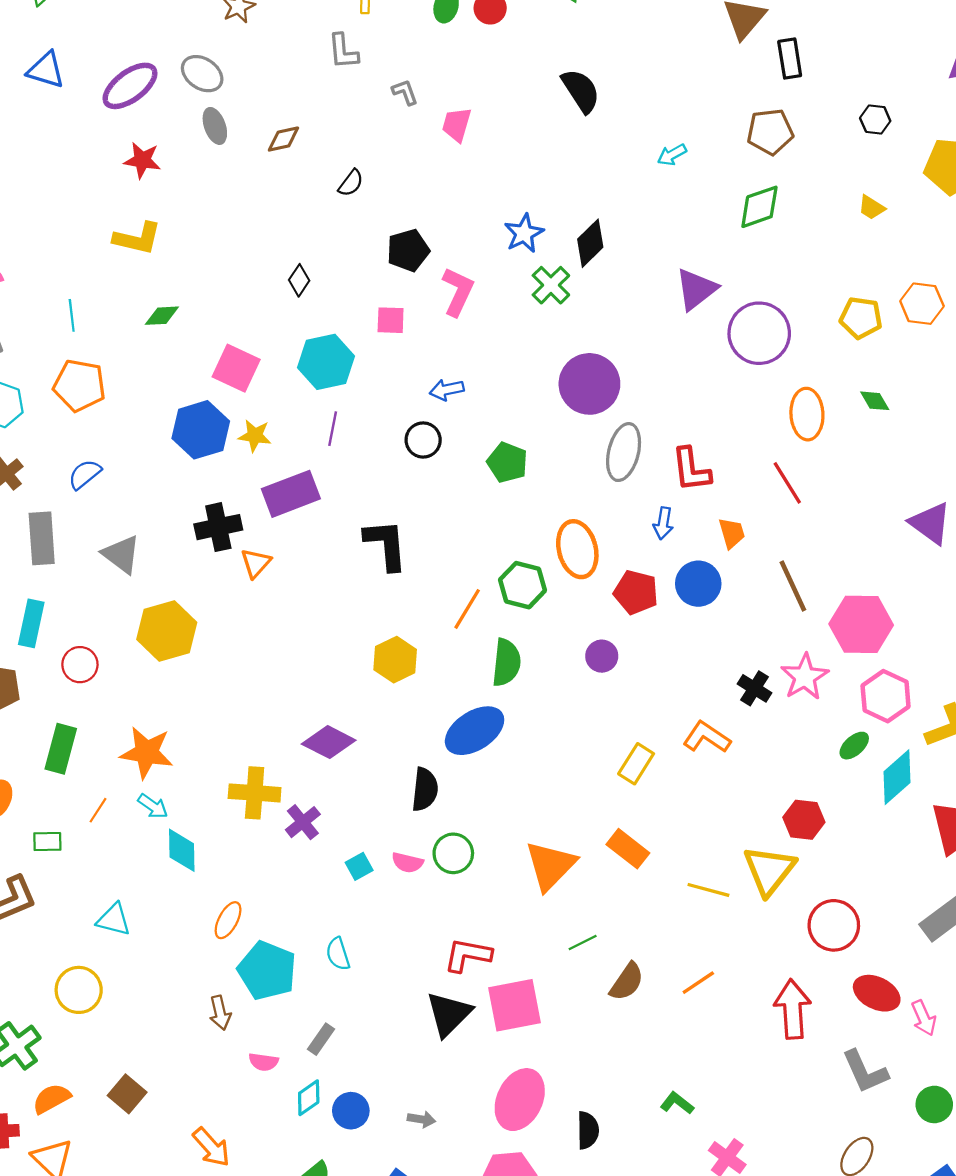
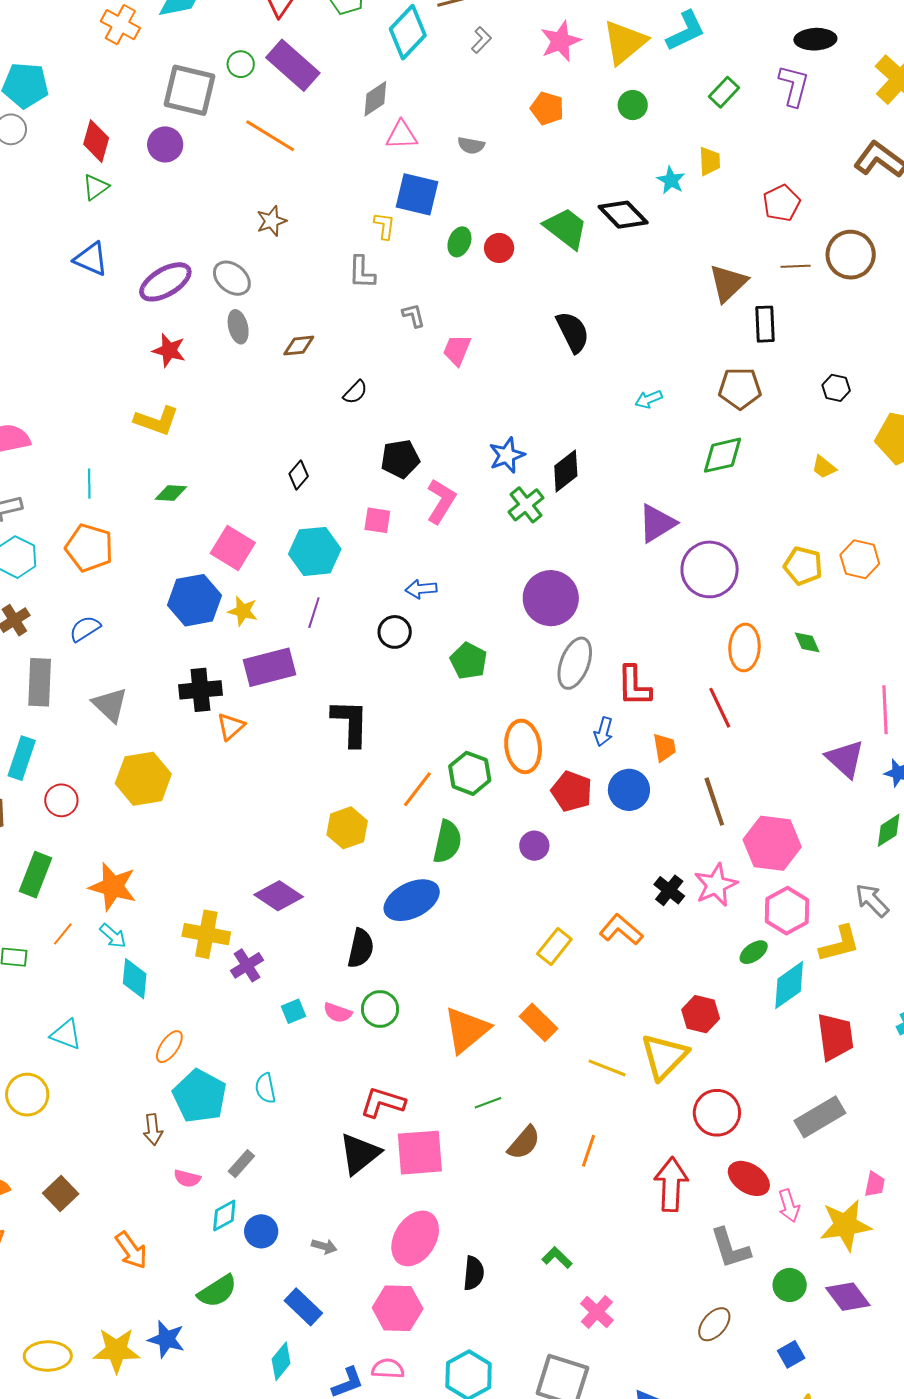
orange line: (698, 983) -> (589, 1151), turned -44

